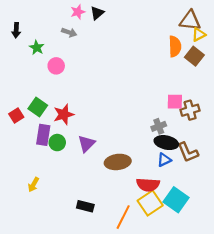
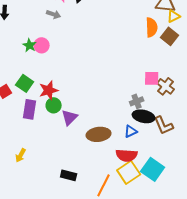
green star: (37, 48) -> (30, 45), moved
brown cross: (190, 110) -> (166, 86), turned -36
green circle: (57, 143) -> (54, 105), moved
blue triangle: (164, 160) -> (131, 131), moved

